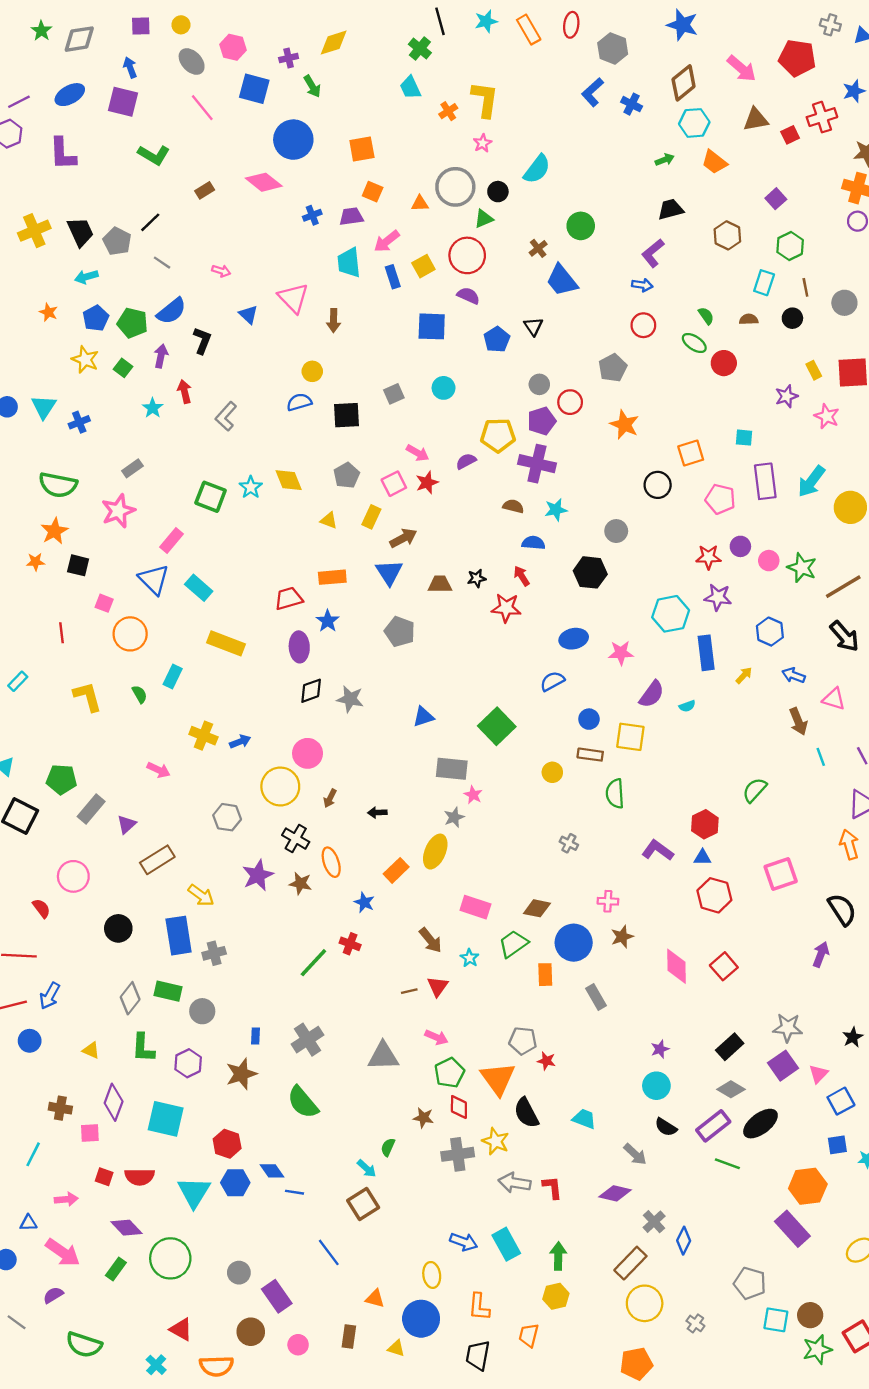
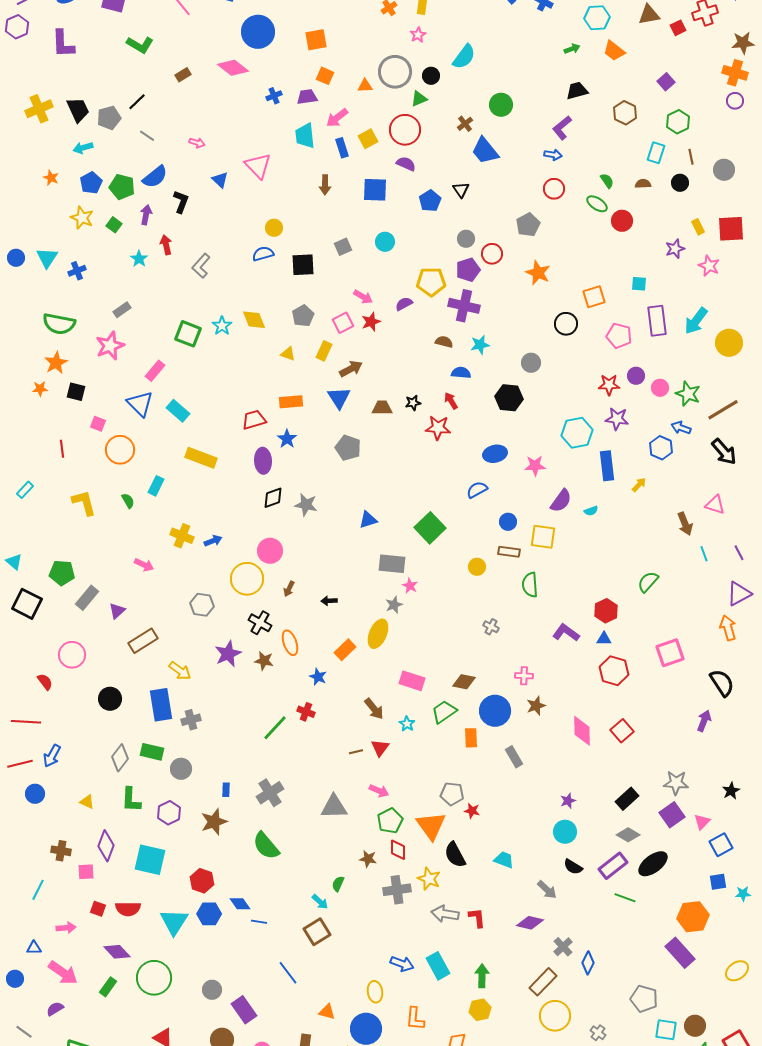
gray pentagon: (117, 241) -> (109, 118), turned 30
brown arrow: (334, 321) -> (325, 185), moved
blue arrow: (794, 675) -> (681, 428), moved

